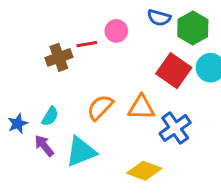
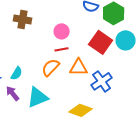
pink circle: (116, 31) -> (62, 31), moved
red line: (87, 44) -> (62, 49), moved
brown cross: (59, 57) -> (23, 19), moved, turned 30

